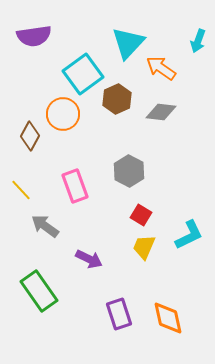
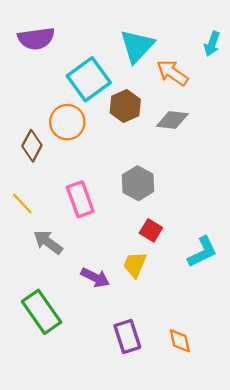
yellow trapezoid: (144, 247) -> (135, 265), moved
orange diamond: (168, 318) -> (180, 341), size x0.7

